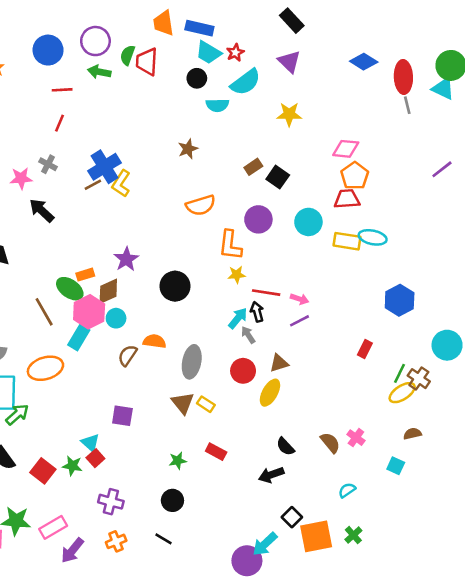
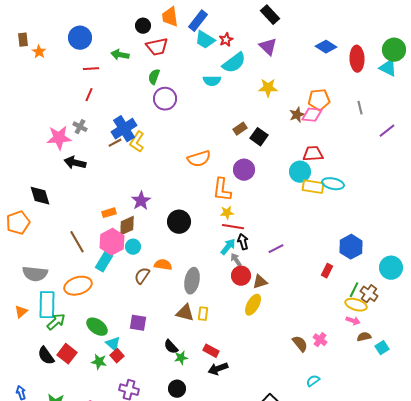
blue rectangle: (199, 28) -> (198, 21), turned -65
purple circle: (95, 41) -> (165, 99), moved
green semicircle: (128, 55) -> (154, 77), moved
red trapezoid: (147, 62) -> (157, 47), turned -105
black circle: (197, 78) -> (143, 26), moved
gray line: (407, 105) -> (360, 108), moved
brown star: (188, 149) -> (297, 115), moved
orange pentagon: (355, 176) -> (319, 100), moved, turned 30
pink star: (21, 178) -> (59, 138), size x1.4
black arrow: (42, 210) -> (75, 163), turned -30
cyan circle: (308, 222) -> (300, 172), moved
green ellipse: (70, 289) -> (97, 327), moved
red line: (266, 293) -> (233, 227), moved
pink arrow: (299, 299) -> (353, 321), moved
blue hexagon: (400, 300) -> (351, 247), moved
red circle: (243, 371) -> (241, 276), moved
yellow ellipse: (402, 393) -> (356, 305), turned 50
brown triangle: (183, 403) -> (185, 313), turned -36
yellow rectangle: (206, 404) -> (203, 314), turned 64
black semicircle: (285, 447) -> (171, 347), moved
cyan square: (396, 466) -> (382, 348), moved, turned 32
red square: (43, 471) -> (67, 354), moved
black arrow: (271, 475) -> (218, 369), moved

